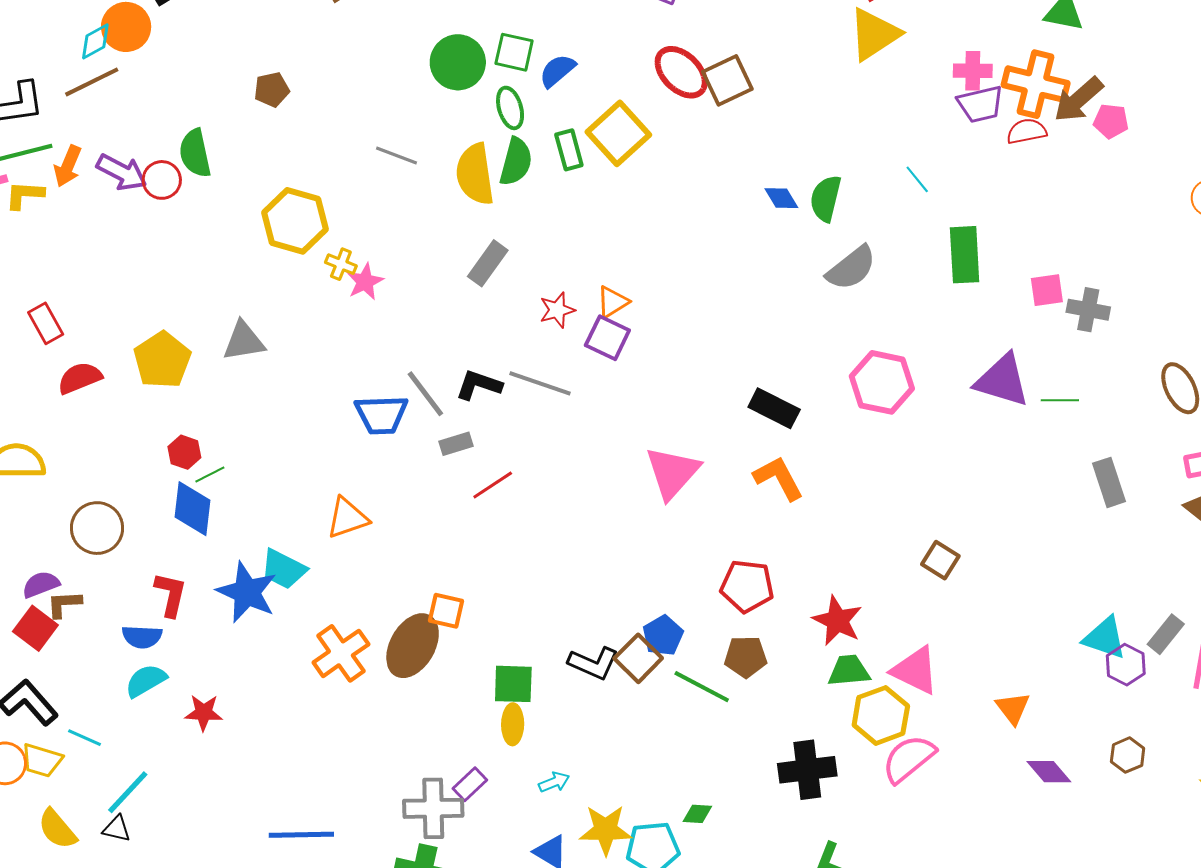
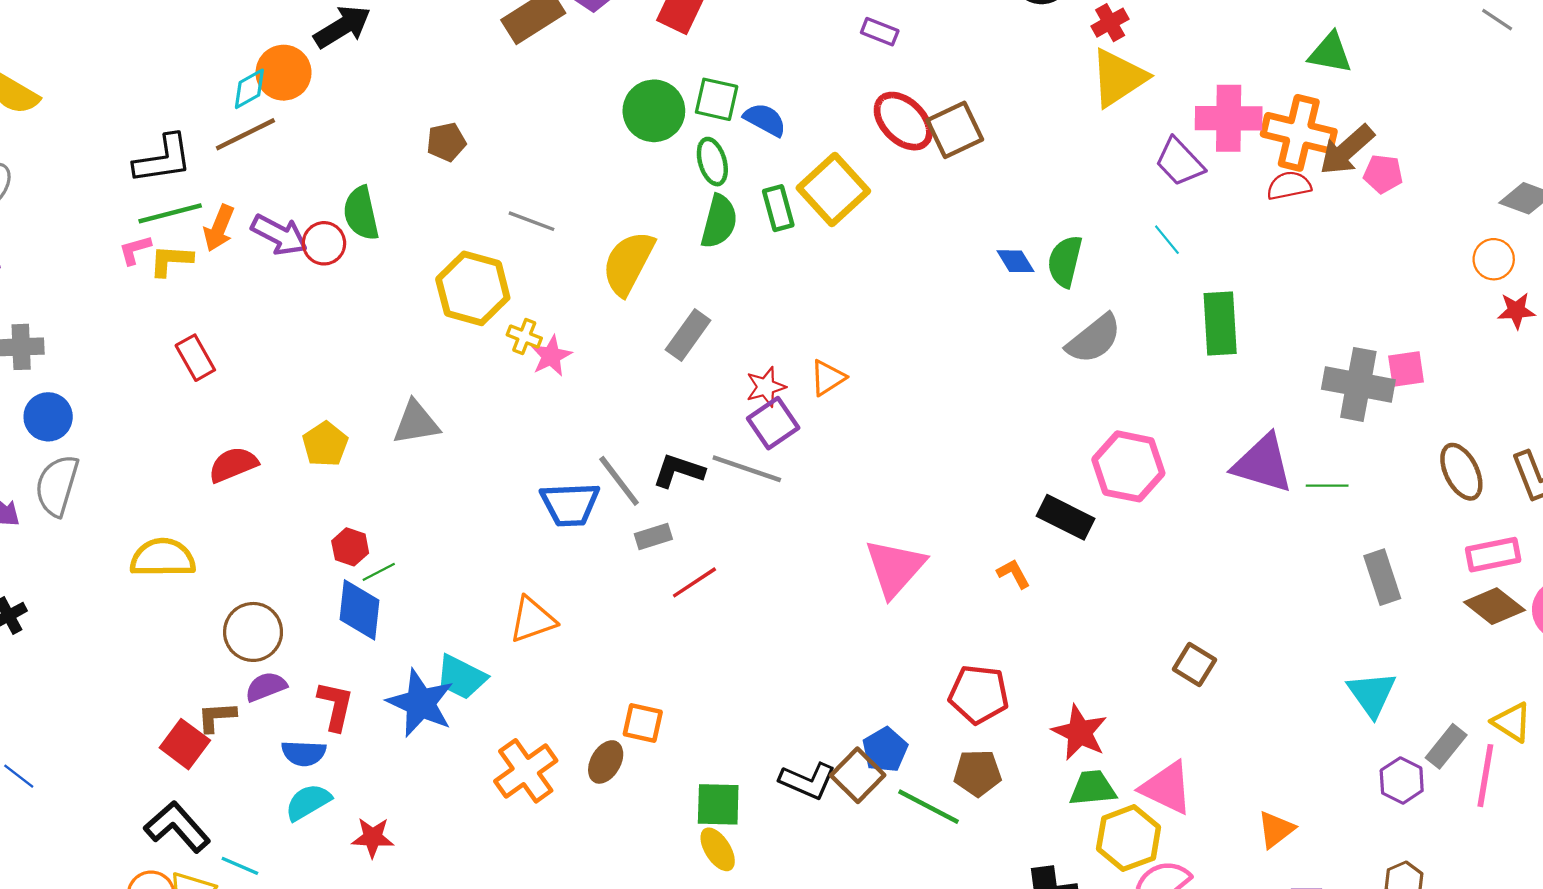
blue semicircle: (557, 71) -> (765, 120), turned 69
pink cross: (973, 71) -> (1229, 118), size x1.5
purple trapezoid: (980, 104) -> (1180, 162), moved, turned 60
gray line: (397, 155) -> (532, 221), moved
yellow semicircle: (475, 174) -> (628, 263), moved, turned 36
pink square: (1047, 290) -> (1406, 369), moved
gray cross: (1088, 310) -> (1358, 384), size x1.5
red rectangle: (46, 323) -> (195, 358), moved
purple square: (607, 338) -> (773, 423), moved, turned 30
yellow pentagon: (162, 360) -> (325, 444), size x0.7
black rectangle: (774, 408) -> (1066, 517), moved
orange L-shape: (779, 478) -> (1014, 574), size x0.6
purple semicircle: (41, 584) -> (266, 687), moved
cyan triangle: (1105, 638) -> (1372, 694), moved, turned 36
brown ellipse: (413, 646) -> (606, 762), size x0.6
orange triangle: (1013, 708) -> (1276, 829), turned 30
yellow ellipse: (513, 724) -> (718, 849), turned -33

